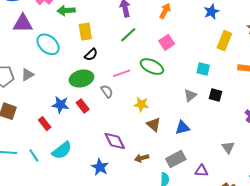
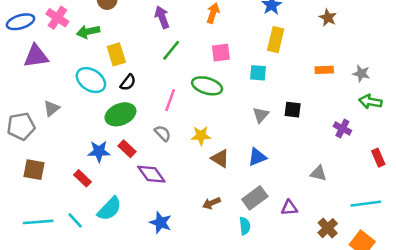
yellow rectangle: (224, 41) -> (276, 40), moved
pink square: (167, 42) -> (221, 53), turned 35
cyan ellipse: (48, 44) -> (91, 80), moved
cyan square: (203, 69) -> (258, 73), moved
pink line: (122, 73) -> (170, 100), turned -42
gray triangle: (27, 75) -> (52, 108), moved
gray semicircle: (107, 91) -> (163, 133), moved
purple diamond: (115, 141) -> (151, 174), moved
gray triangle: (228, 147) -> (318, 173), turned -32

